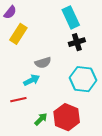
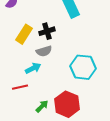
yellow rectangle: (18, 34) -> (24, 34), moved
black cross: (77, 42) -> (47, 31), moved

